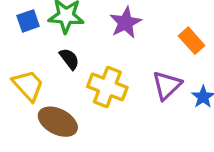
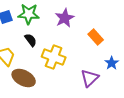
orange rectangle: (192, 41) -> (96, 37), moved
purple triangle: (167, 85) -> (90, 78), moved

